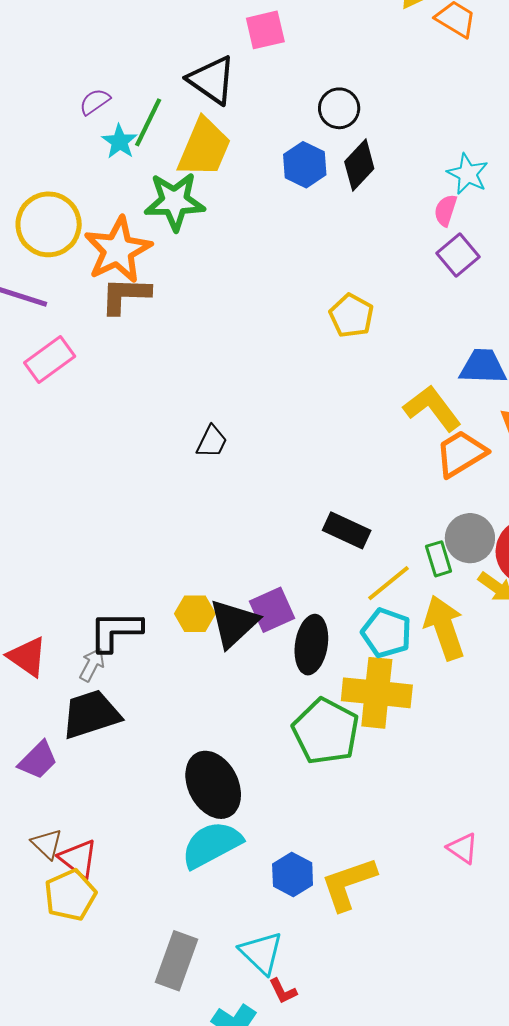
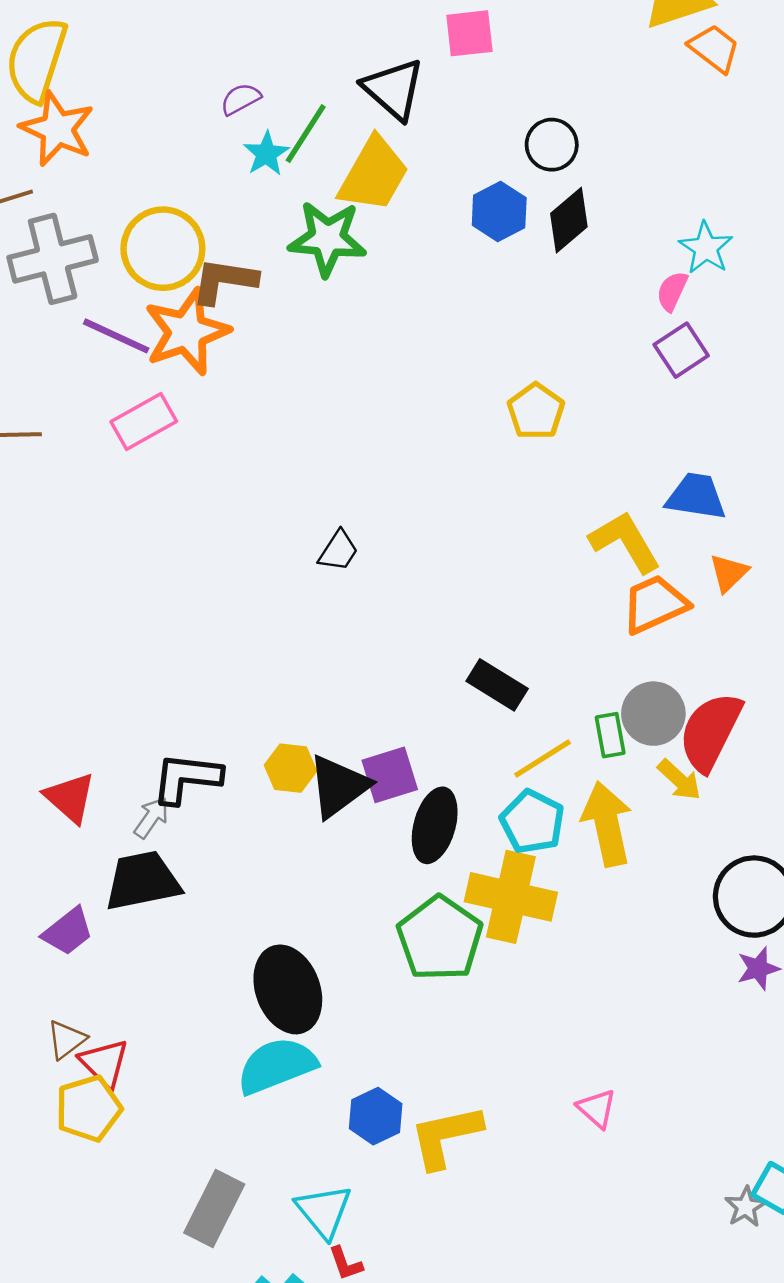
orange star: (118, 250) -> (187, 332), moved
brown L-shape: (125, 295) -> (224, 281), moved
brown triangle: (47, 844) -> (66, 1040), turned 32

